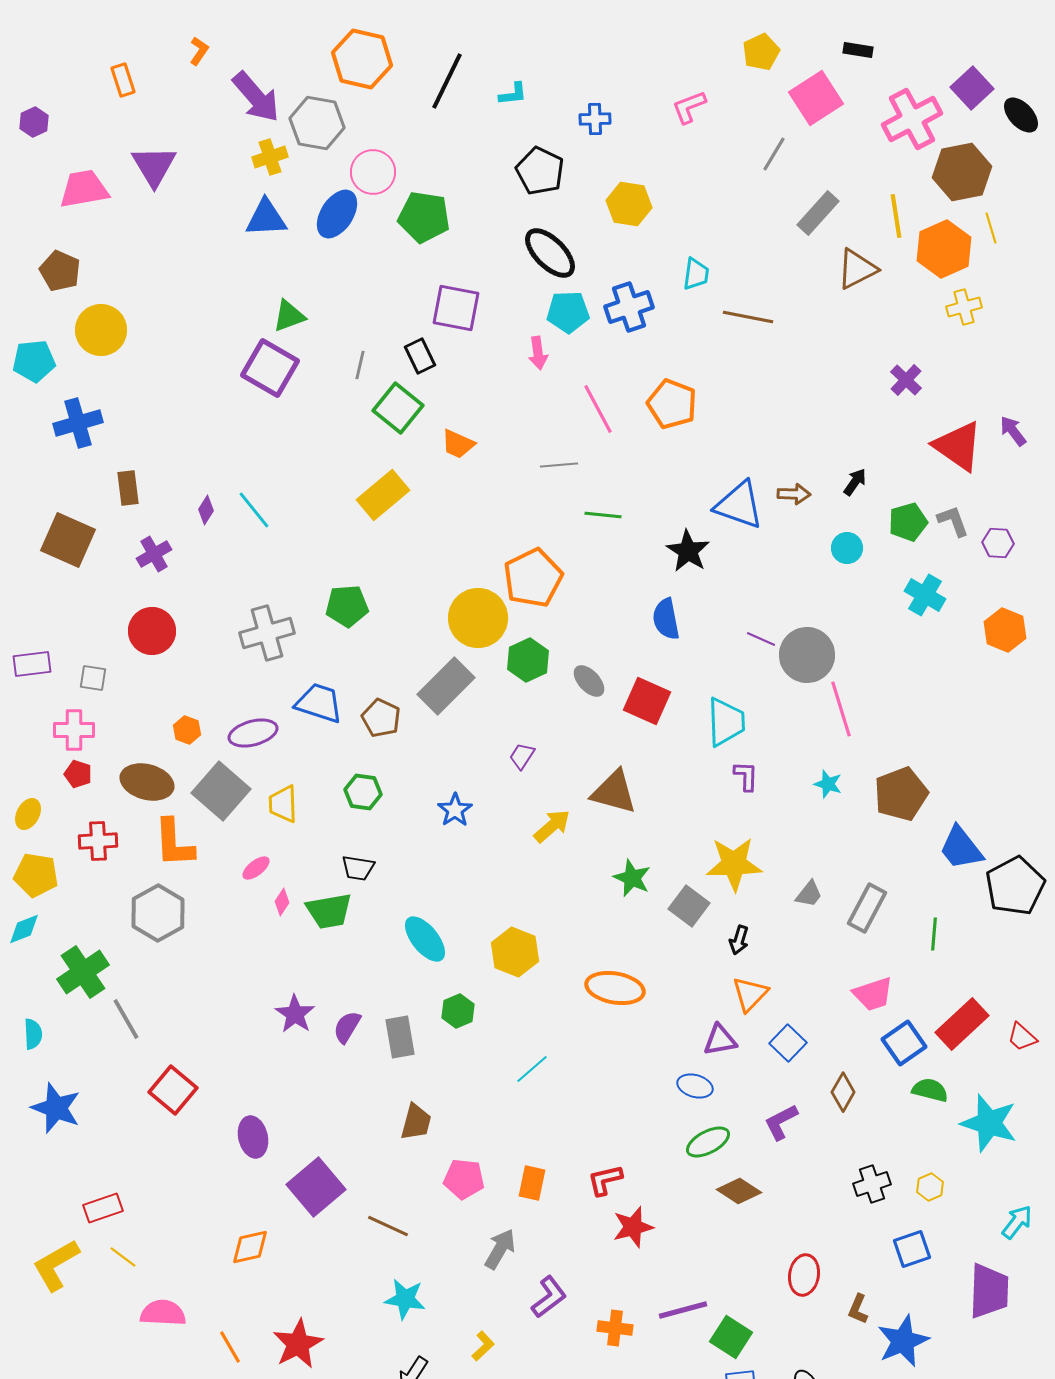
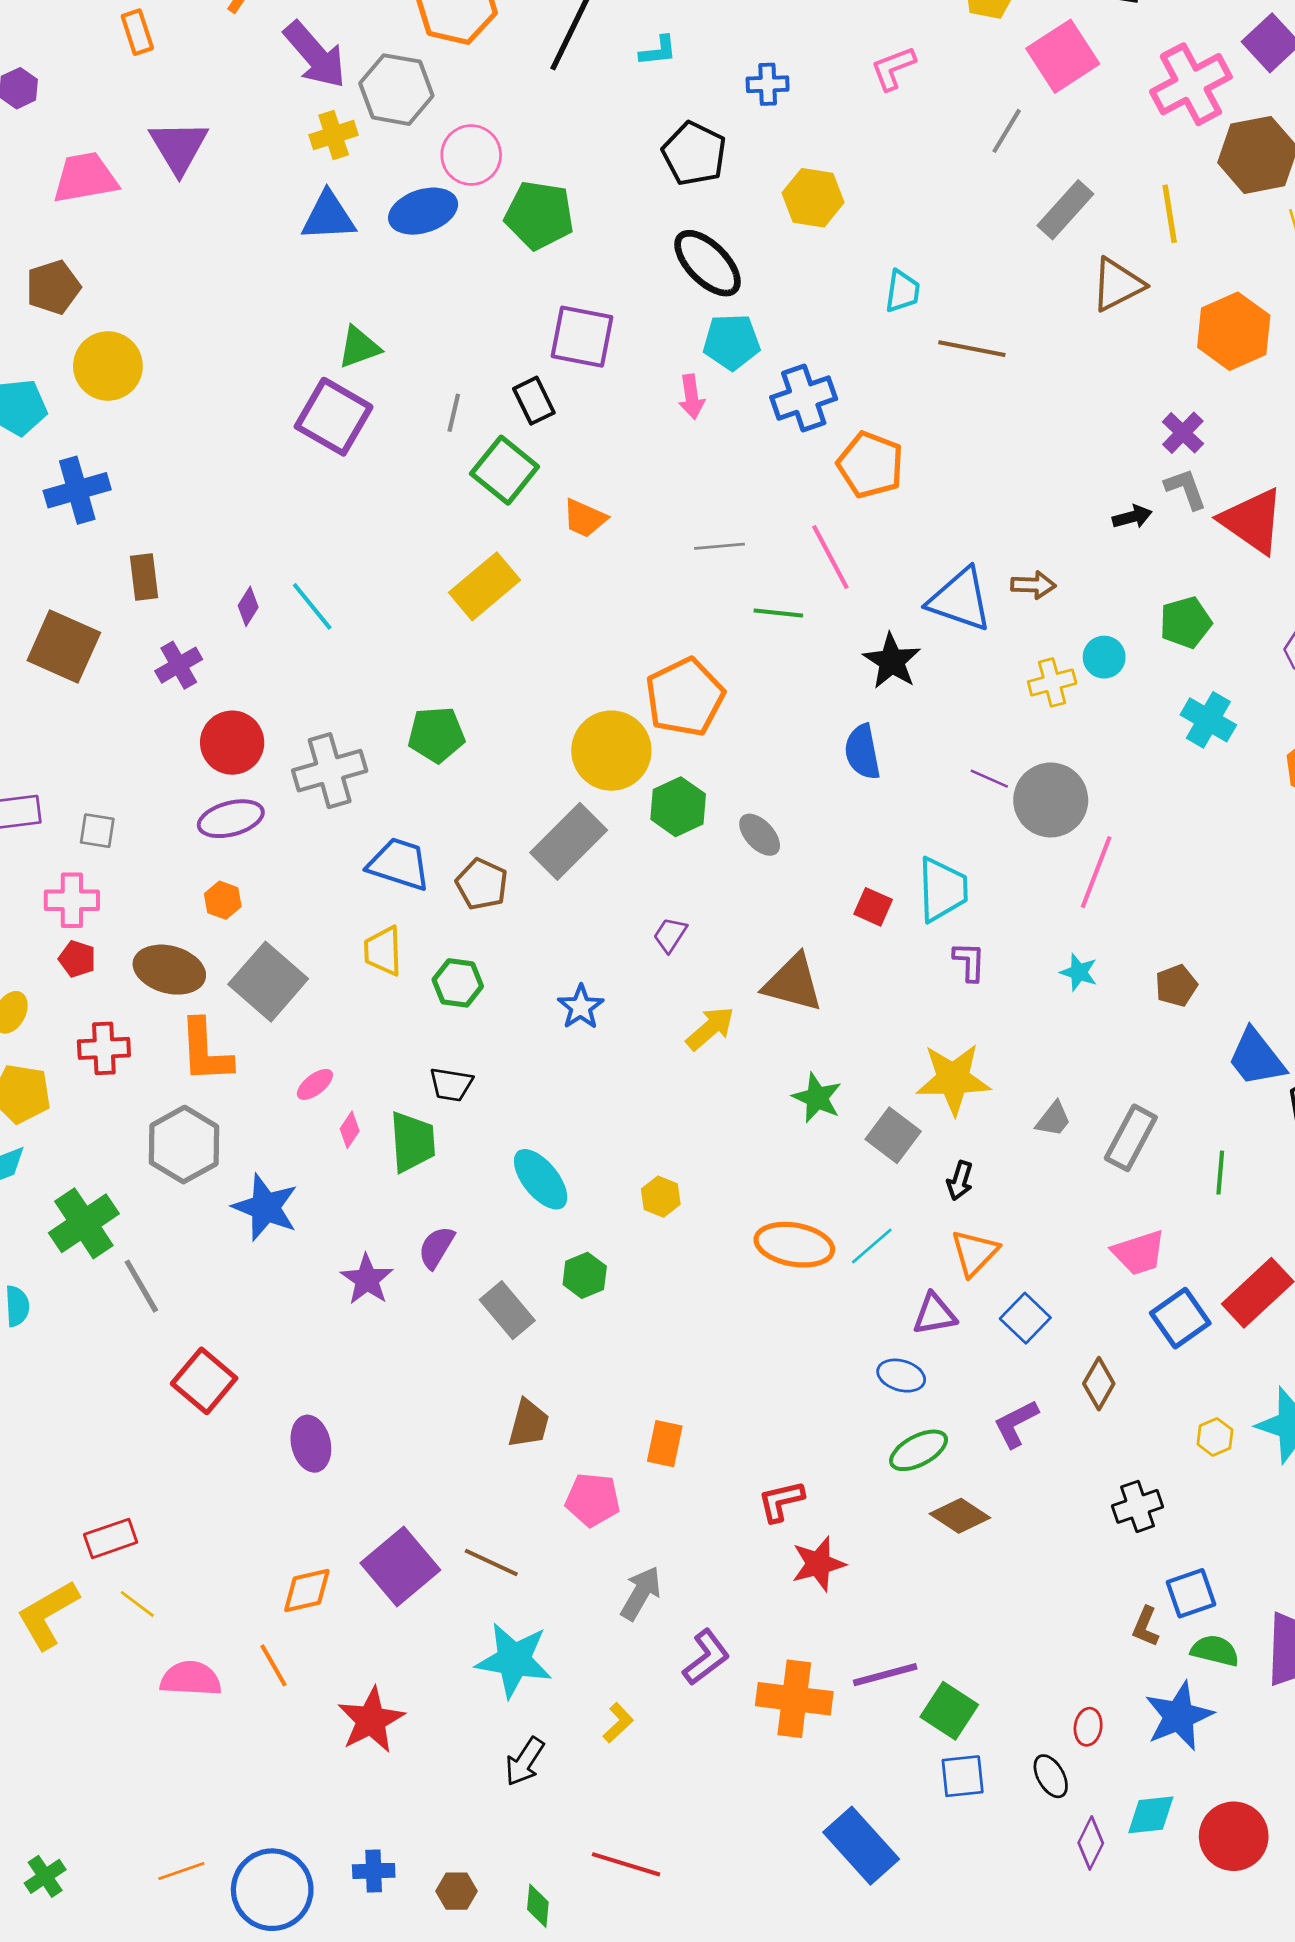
blue ellipse: (337, 214) -> (423, 211), turned 39
orange hexagon: (944, 249) -> (1234, 331), moved
brown pentagon: (60, 271) -> (53, 287), turned 30
blue cross: (629, 307) -> (804, 398), moved
yellow cross: (964, 307) -> (1052, 682), moved
pink line: (598, 409) -> (830, 557), moved
black arrow: (855, 482) -> (1132, 517), moved, turned 40
gray L-shape: (953, 521) -> (1186, 489), moved
red circle: (152, 631) -> (232, 743), moved
red square: (647, 701) -> (873, 907), moved, size x0.6
pink line: (841, 709) -> (1096, 872), turned 38
purple ellipse: (253, 733) -> (231, 819), moved
brown pentagon: (901, 794) -> (1176, 986), size x0.6
yellow trapezoid: (283, 804) -> (383, 951), moved
green trapezoid: (329, 911) -> (412, 1142), turned -84
yellow hexagon: (515, 952) -> (661, 1197), size x0.6
purple semicircle: (347, 1027) -> (436, 1247), moved
gray rectangle: (400, 1037) -> (507, 1310), turned -30
cyan line: (532, 1069) -> (872, 1246), moved
green semicircle: (930, 1090) -> (1215, 1651), moved
blue star: (56, 1108) -> (265, 1207), moved
orange rectangle: (532, 1183) -> (665, 1444), moved
purple square: (316, 1187) -> (400, 1567), moved
yellow hexagon: (930, 1187) -> (1215, 1437), moved
red ellipse: (804, 1275) -> (1088, 1727), moved, size x0.7
cyan star: (405, 1299) -> (514, 1660), size x1.4
brown L-shape: (858, 1309) -> (1146, 1627), moved
orange cross: (615, 1328) -> (794, 1699), size x1.6
orange line: (230, 1347) -> (274, 1665), moved

